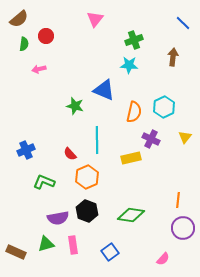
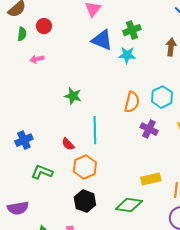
blue triangle: (104, 90) -> (102, 40), moved
yellow rectangle: (131, 158) -> (151, 179), moved
purple semicircle: (58, 218) -> (18, 208), moved

